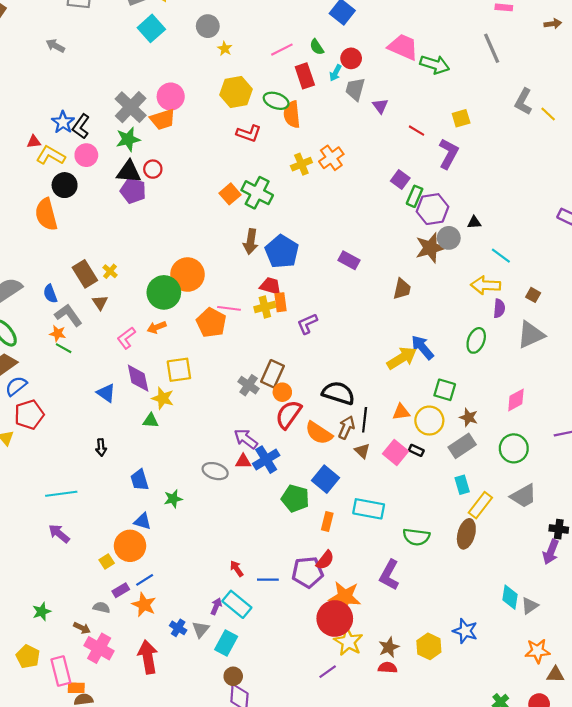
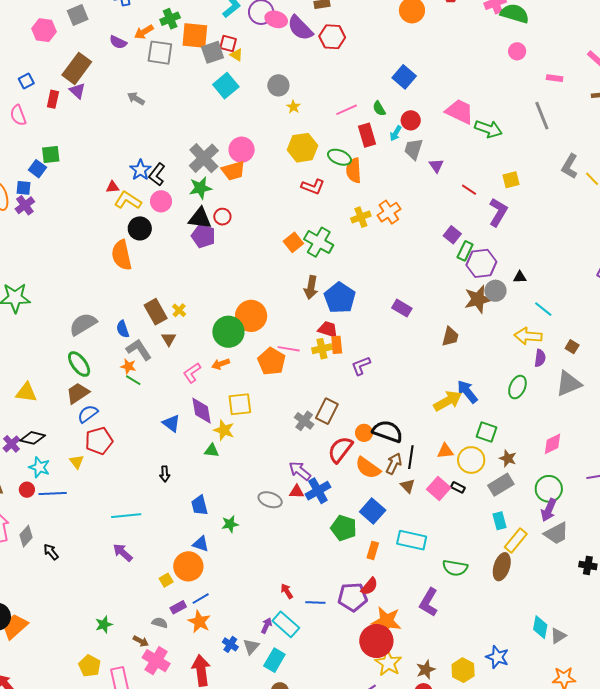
orange circle: (282, 392) -> (364, 433), moved
purple arrow: (551, 552) -> (549, 510), moved

